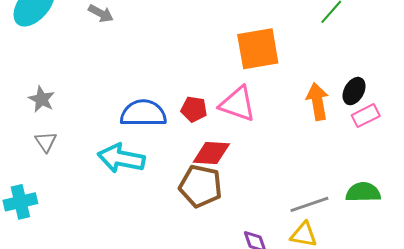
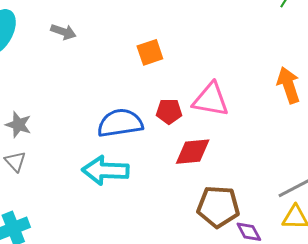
orange square: (258, 49) -> (150, 52), moved, size x0.6
gray triangle: (46, 142) -> (15, 161), moved
brown pentagon: (201, 186) -> (218, 207), moved

